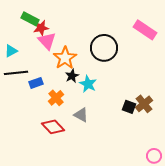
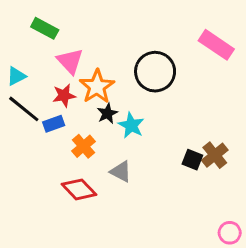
red star: (41, 28) -> (64, 95), moved
black line: (16, 73) -> (24, 109), turned 45

